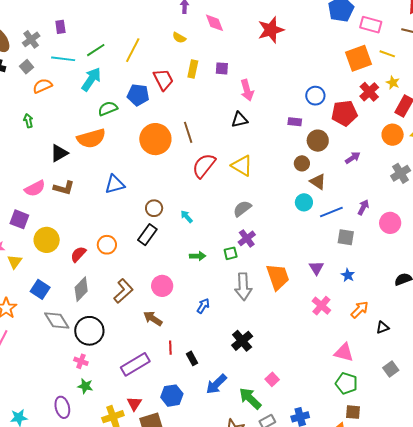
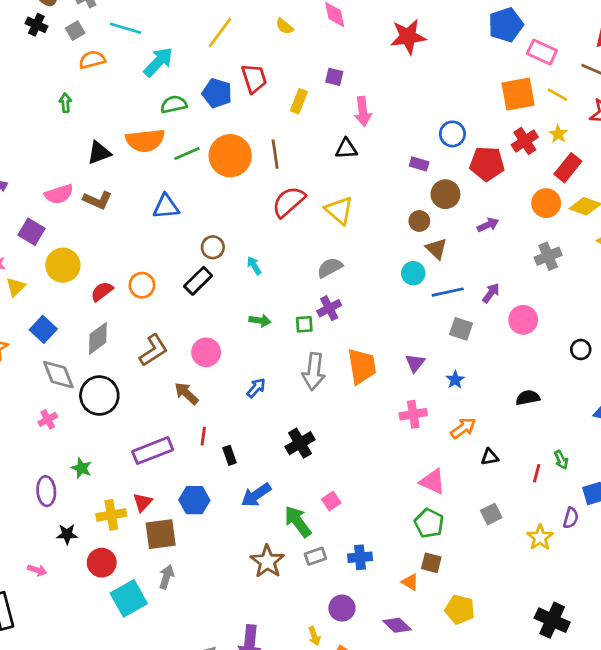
green line: (96, 50) -> (187, 153), moved
yellow rectangle: (193, 69) -> (299, 101), moved
pink cross: (321, 306) -> (413, 414), turned 30
pink cross: (81, 361) -> (48, 419), moved, turned 32

